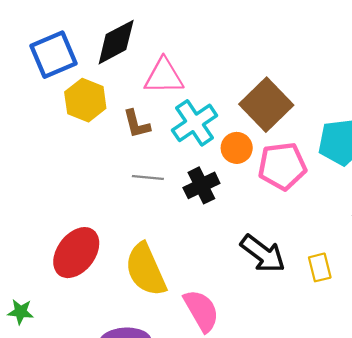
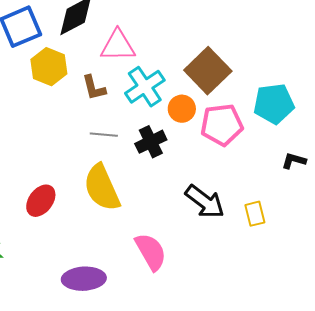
red ellipse: (76, 253) -> (41, 201), size x0.7
yellow semicircle: (146, 270) -> (102, 188), moved

